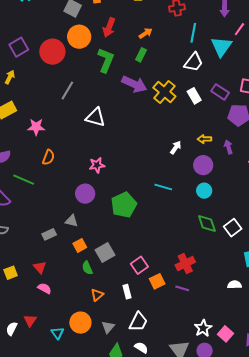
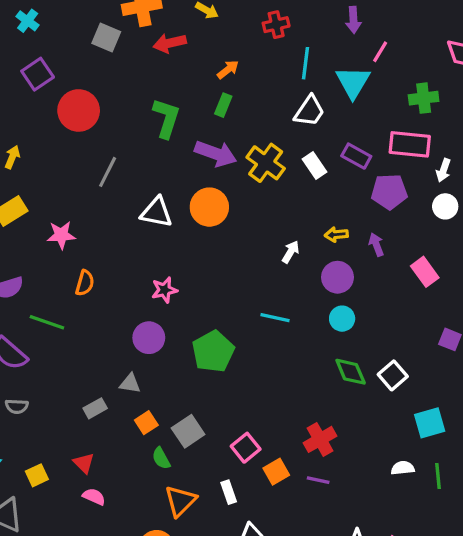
red arrow: (109, 27) -> (170, 43), moved, turned 60
orange circle: (79, 37) -> (209, 207), moved
purple square: (19, 47) -> (38, 74), moved
orange triangle: (97, 295) -> (180, 501), size x1.5

